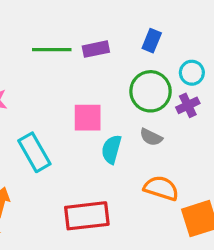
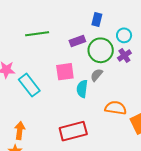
purple rectangle: (96, 49) -> (77, 41), moved
gray semicircle: (151, 137) -> (97, 75), moved, turned 112
cyan rectangle: (34, 152) -> (29, 85), moved

